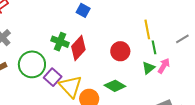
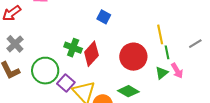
blue square: (83, 10) -> (104, 17), moved
red circle: (120, 51) -> (133, 57), size x1.4
pink arrow: (164, 66) -> (177, 71), turned 119

